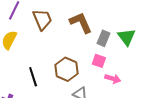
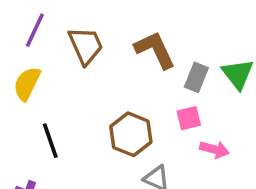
pink square: (99, 61) -> (189, 118), turned -32
black line: (33, 77) -> (50, 141), moved

